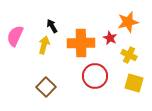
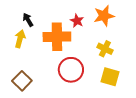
red star: (110, 38) -> (77, 21), moved

